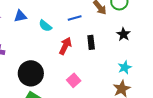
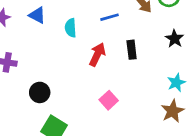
blue triangle: (20, 16) -> (37, 15), turned 40
cyan semicircle: (45, 26) -> (71, 28), turned 48
black circle: (31, 73) -> (40, 92), moved, size x0.6

